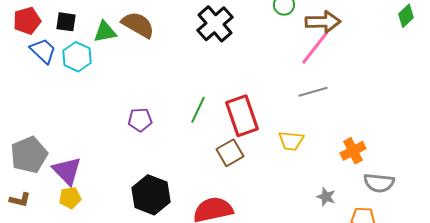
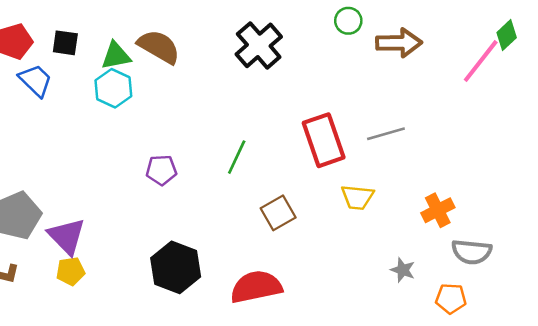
pink line: (315, 48) -> (481, 61), moved
cyan hexagon: (77, 57) -> (113, 88), moved
red rectangle: (242, 116) -> (324, 140), moved

